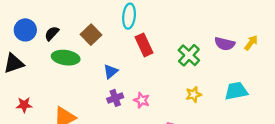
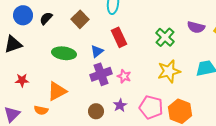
red rectangle: (144, 45) -> (119, 37), moved
green ellipse: (66, 58) -> (64, 53), moved
yellow star: (194, 94) -> (169, 71), size x1.6
purple cross: (115, 98) -> (101, 74), size x1.5

